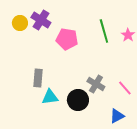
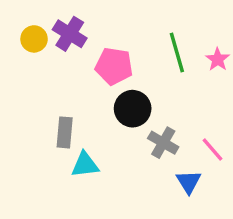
black circle: (78, 100) -> (133, 109), moved
blue triangle: (117, 116) -> (189, 182), moved, turned -35

